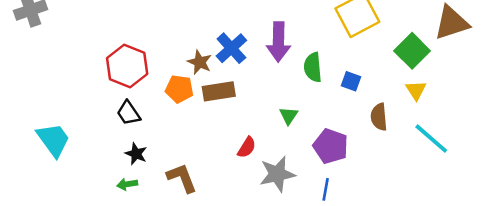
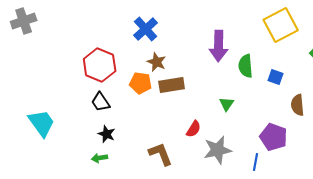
blue cross: (231, 48) -> (146, 29), moved
purple pentagon: (331, 146) -> (274, 137), moved
brown L-shape: (182, 178) -> (161, 154), moved

